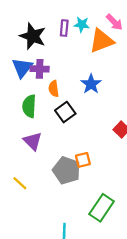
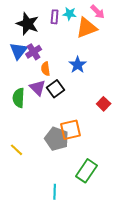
purple cross: (40, 69) -> (34, 52), turned -35
green semicircle: (29, 106) -> (19, 98), moved
purple triangle: (33, 141) -> (38, 88), moved
orange square: (83, 160) -> (71, 130), size x1.5

